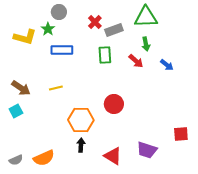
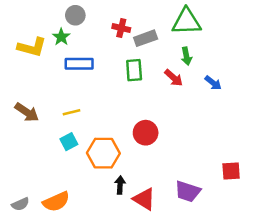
red cross: (95, 22) -> (121, 28), turned -32
cyan square: (16, 111) -> (69, 142), moved
black arrow: (81, 145) -> (120, 185), moved

